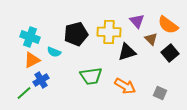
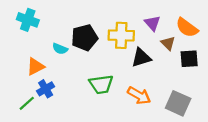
cyan cross: (30, 37) -> (28, 20), moved
cyan semicircle: (54, 52) -> (60, 49), moved
black square: (170, 53) -> (189, 59), turned 36
gray square: (160, 93) -> (178, 103), size x1.6

